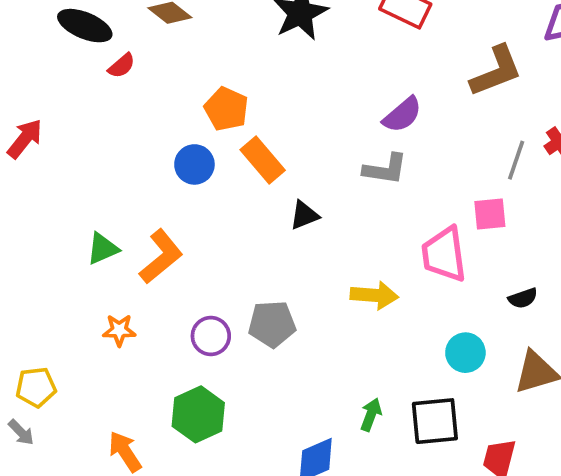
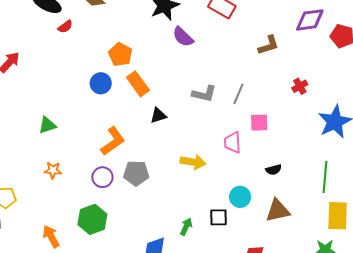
brown L-shape: (496, 71) -> (269, 45), size x0.7
purple semicircle: (402, 115) -> (183, 37), moved, turned 80
gray line: (516, 160) -> (238, 94), moved
pink trapezoid: (444, 254) -> (233, 143), size x0.7
orange L-shape: (161, 257) -> (113, 141), moved
black square: (435, 421) -> (218, 217), moved, size x0.7

